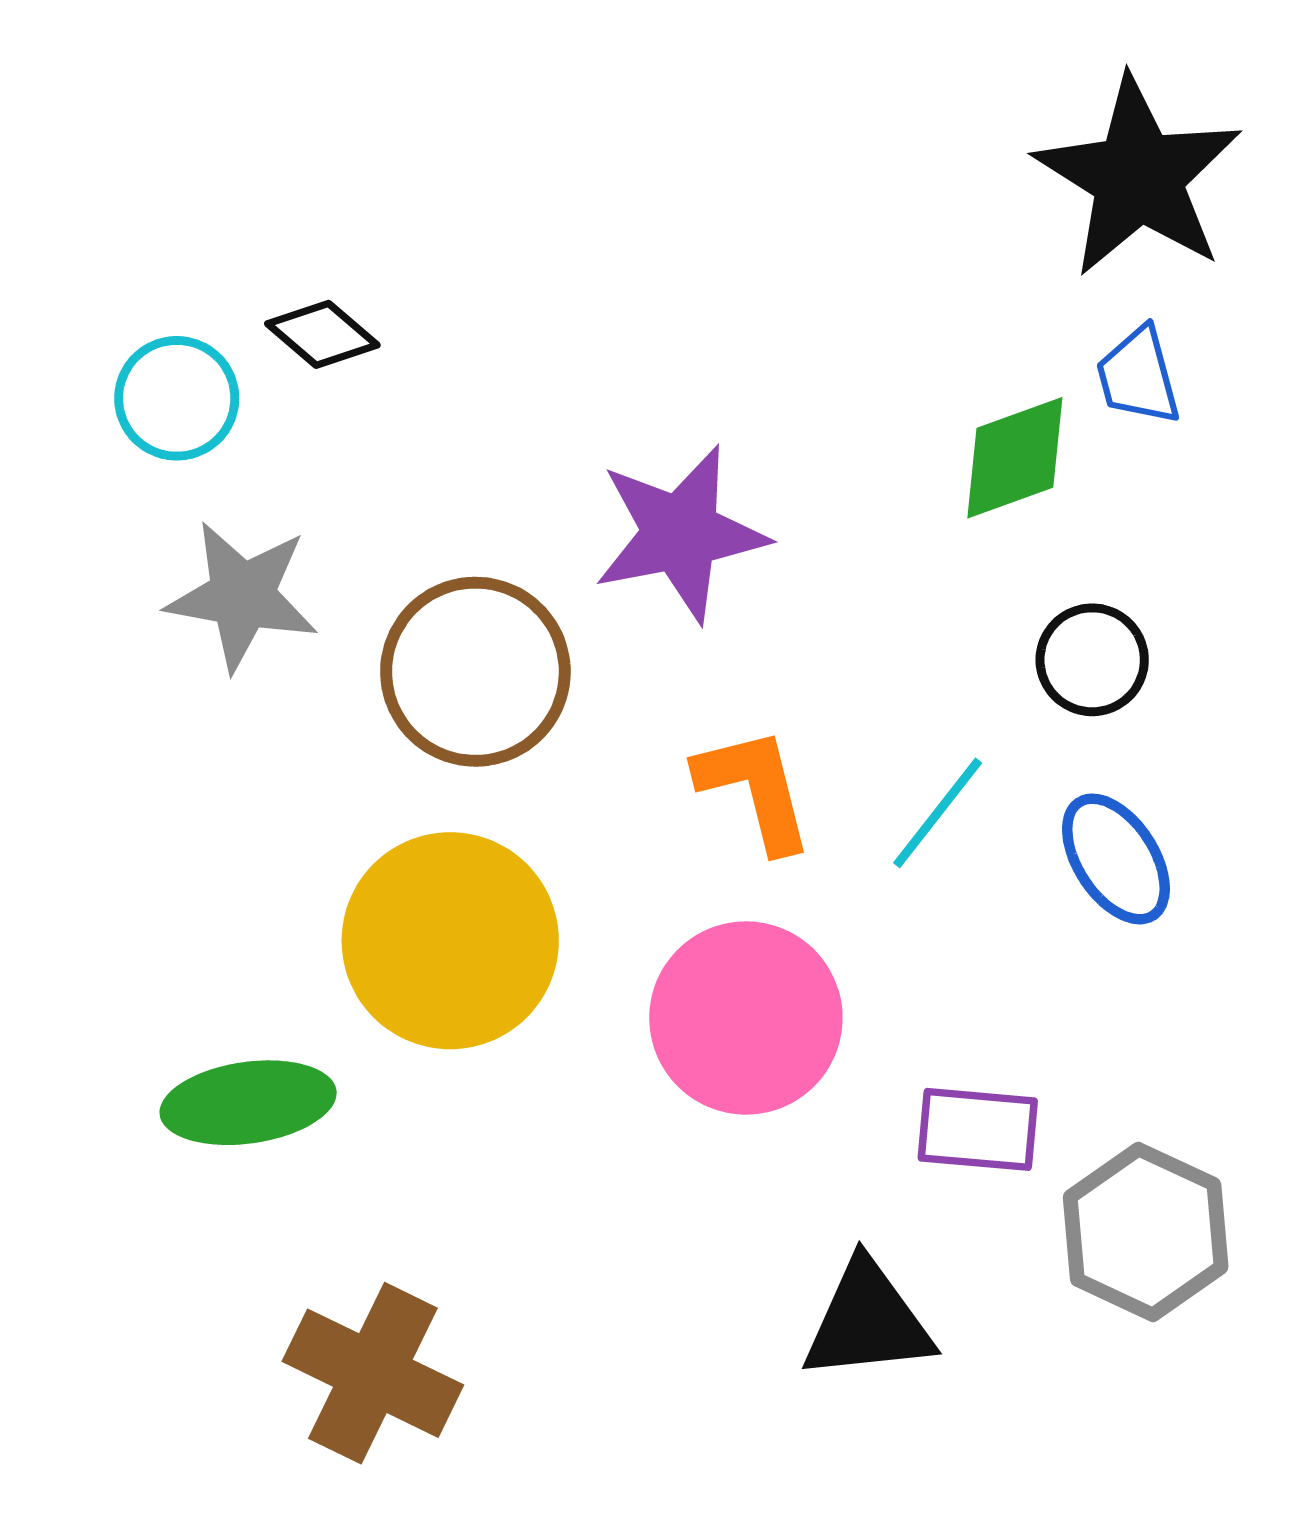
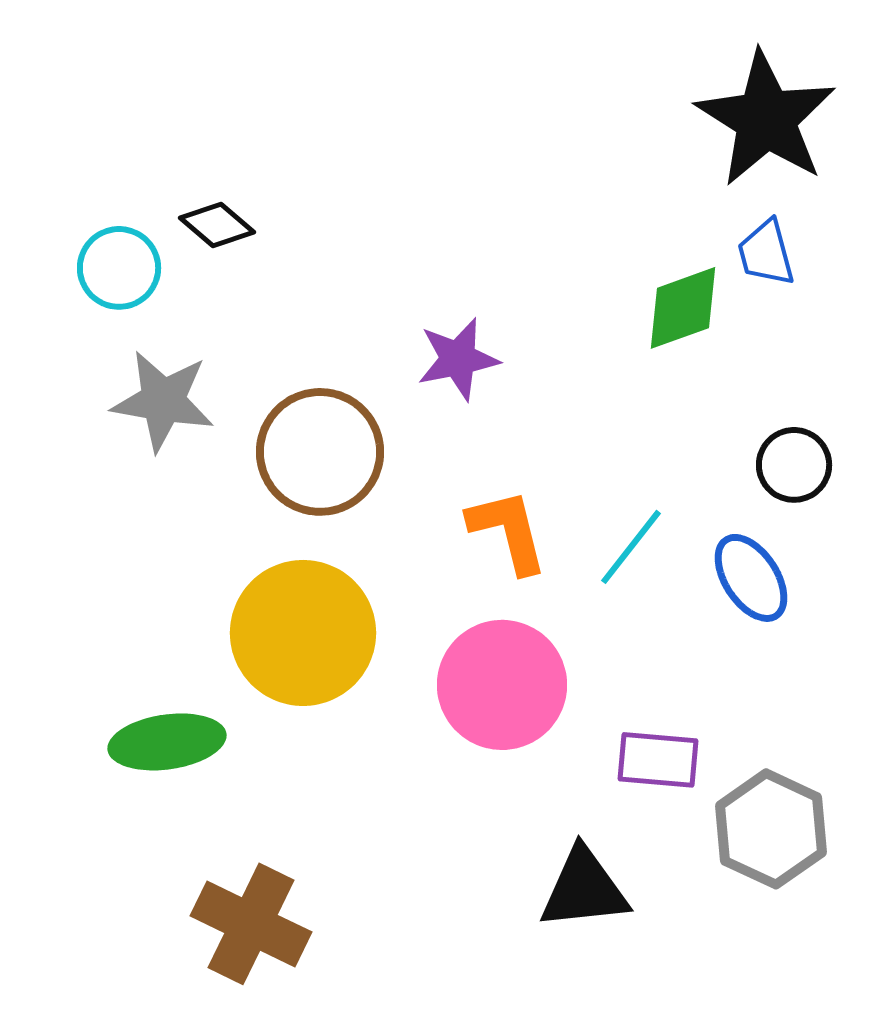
purple star: (681, 534) -> (458, 359), size x0.7
black circle: (1092, 660) -> (794, 465), moved

